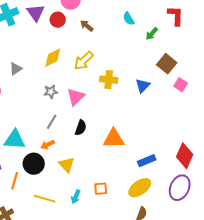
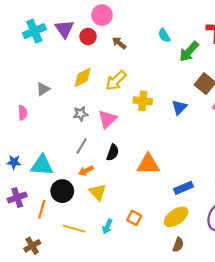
green arrow: (152, 34) -> (189, 52), size x1.5
orange arrow: (48, 145) -> (86, 171), moved
orange square: (101, 189) -> (134, 218), turned 32

